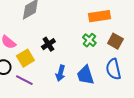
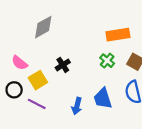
blue arrow: (60, 73) -> (77, 106), moved

